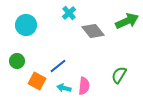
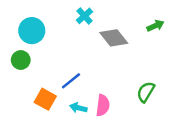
green arrow: (127, 21) -> (155, 26), size x0.6
green circle: (17, 61) -> (21, 60), moved

